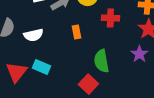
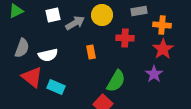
green semicircle: (101, 61) -> (116, 81), turned -140
red triangle: (16, 72) -> (32, 77), moved, turned -30

